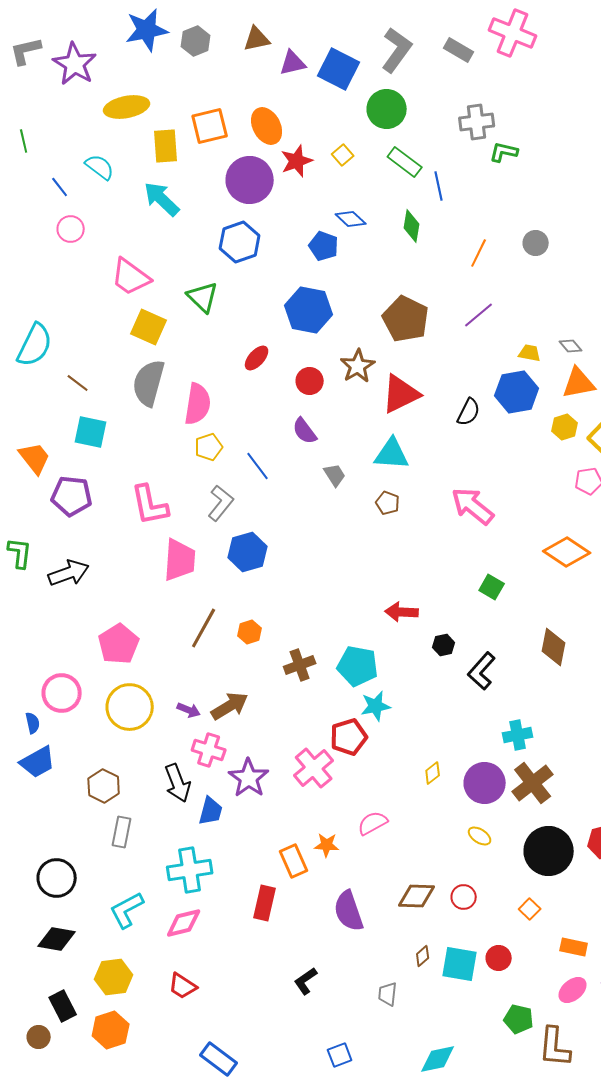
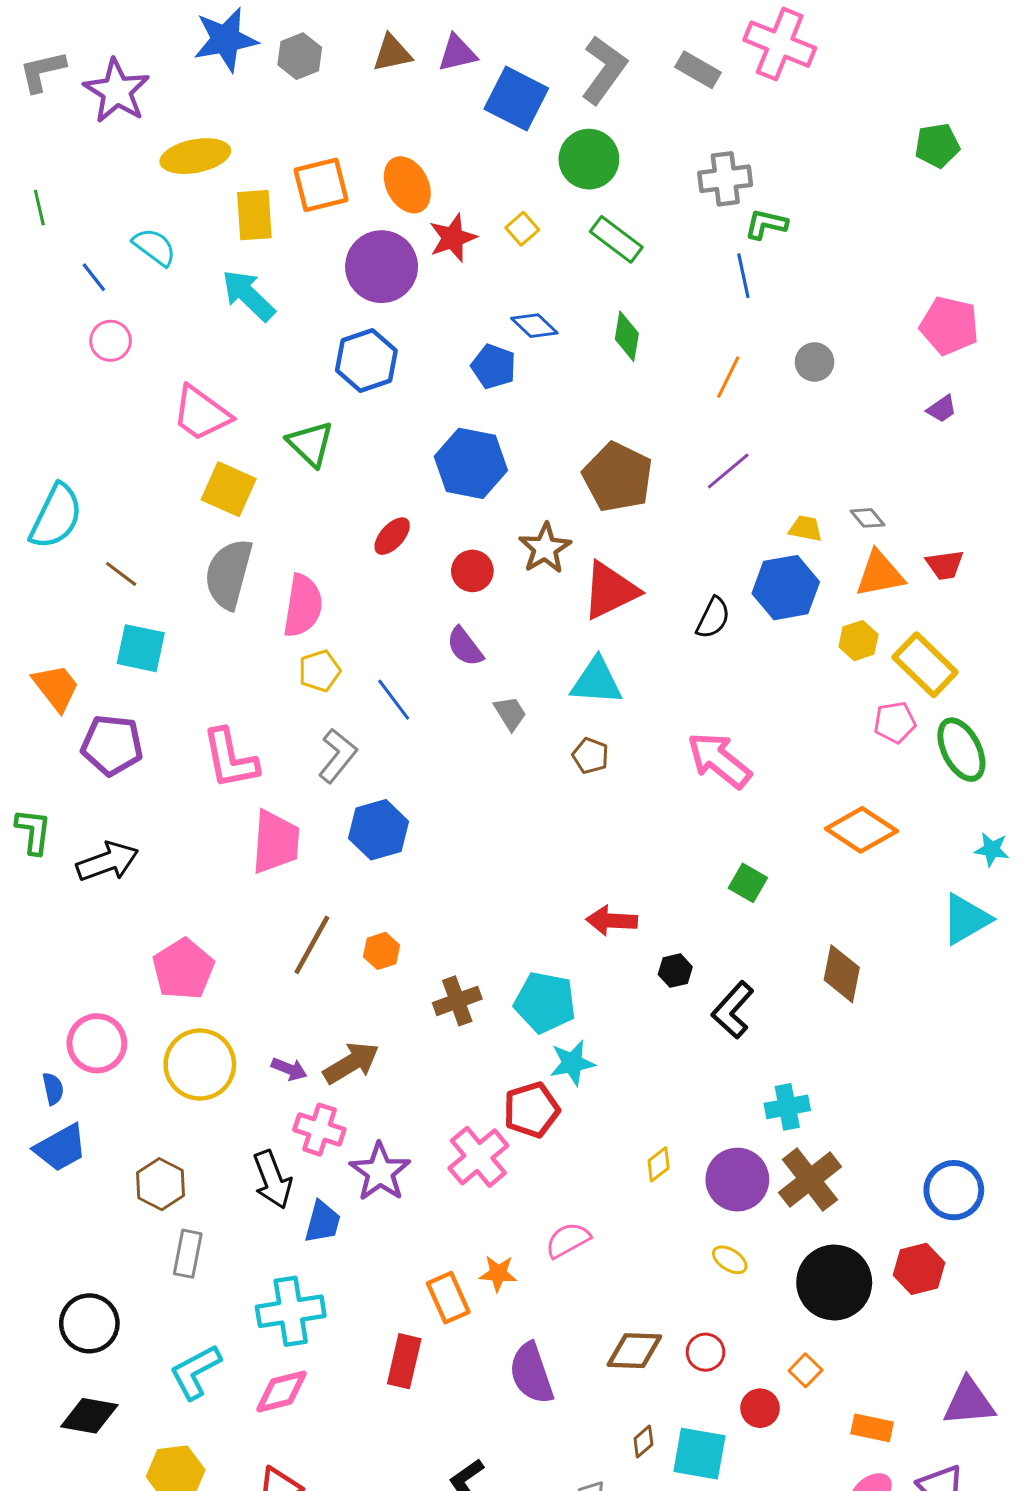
purple triangle: (293, 63) -> (457, 53), moved
blue line: (439, 186) -> (743, 276), moved
red circle: (499, 958) -> (760, 1408), moved

